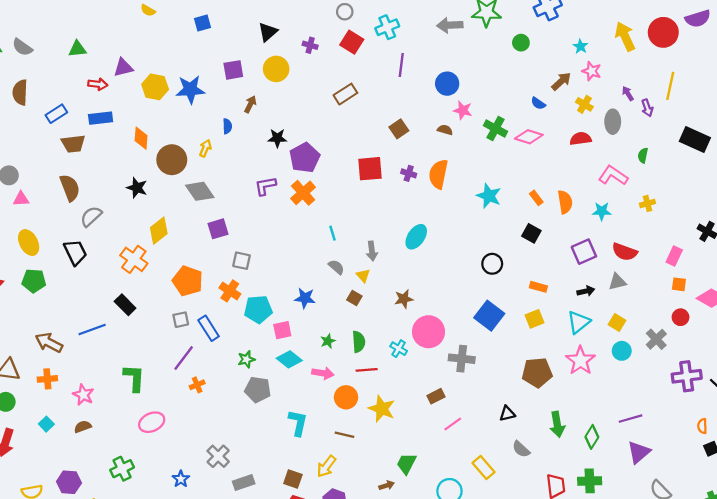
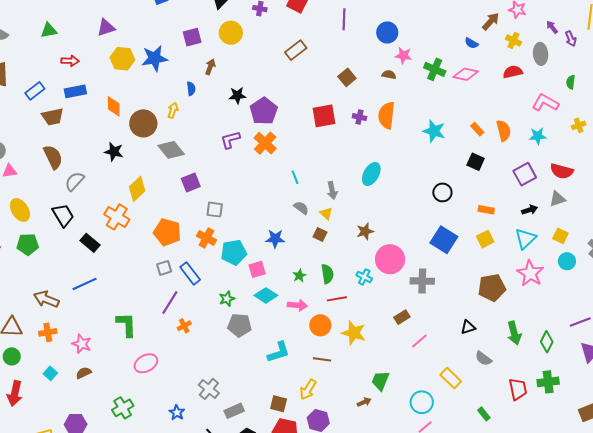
purple triangle: (123, 68) -> (106, 28), moved
black rectangle: (125, 305) -> (90, 243), moved
cyan L-shape: (298, 423) -> (279, 352), turned 65

